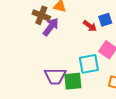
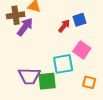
brown cross: (41, 15) -> (16, 15), turned -30
red arrow: (90, 26) -> (64, 26), turned -88

